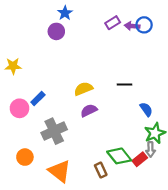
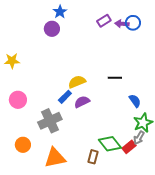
blue rectangle: (38, 99) -> (65, 97), moved
gray arrow: (151, 149) -> (139, 138), turned 32
brown rectangle: (101, 170) -> (93, 157), turned 40
orange triangle: (60, 171) -> (55, 158), turned -50

